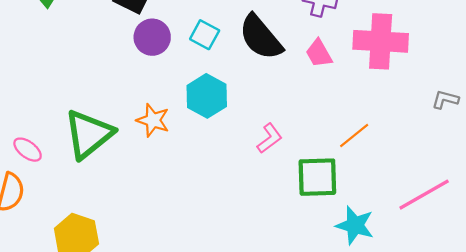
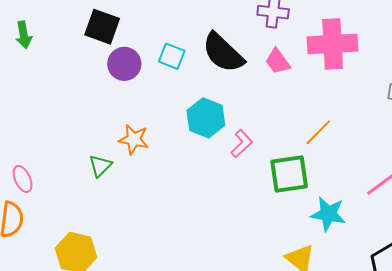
cyan hexagon: (207, 96) -> (206, 118), moved
green triangle: (89, 134) -> (100, 166), moved, size x0.5
pink ellipse: (28, 150) -> (23, 179), turned 36

